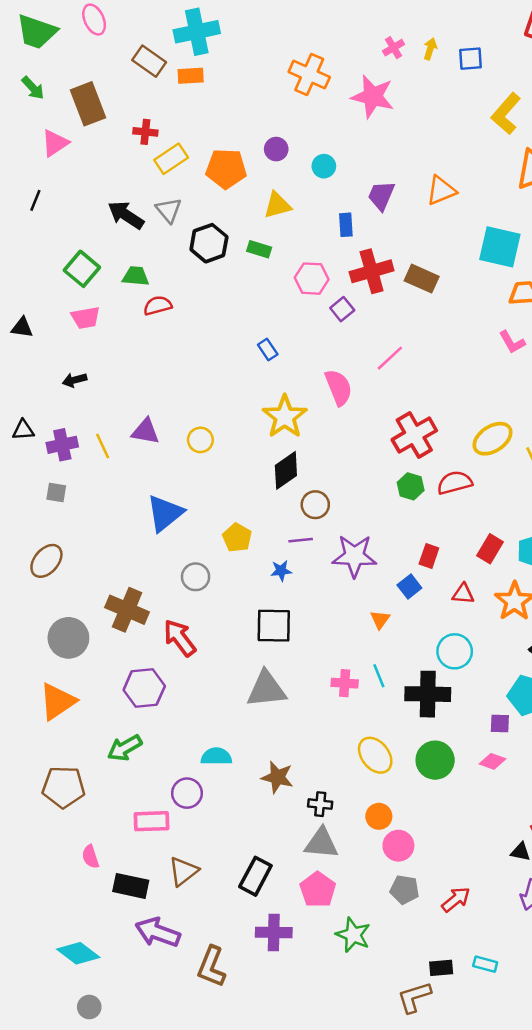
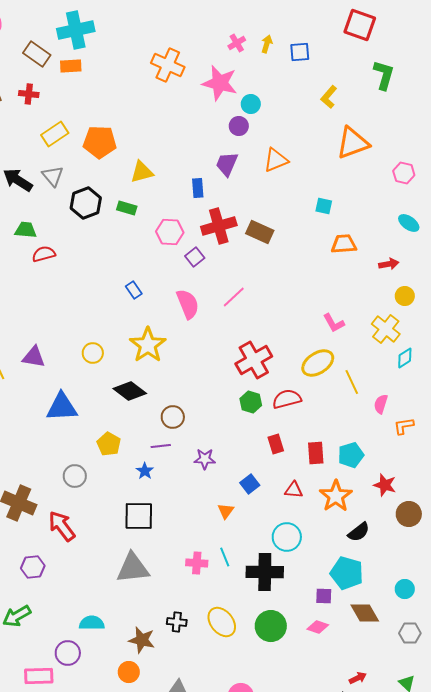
yellow L-shape: (506, 114) -> (329, 97), size x0.7
red cross: (145, 132) -> (29, 94), moved
purple circle: (276, 149) -> (239, 126), moved
cyan circle: (324, 166) -> (251, 104), moved
cyan square: (500, 247) -> (324, 206), size x0.5
pink L-shape: (512, 342) -> (334, 323), moved
pink semicircle: (339, 387) -> (188, 304), moved
yellow circle: (200, 440) -> (93, 353), moved
black diamond: (286, 470) -> (130, 391), moved, turned 72
blue triangle: (165, 513) -> (62, 407), moved, turned 36
red rectangle: (490, 549) -> (316, 453), turned -35
purple star: (354, 556) -> (205, 459), size x0.6
red rectangle: (429, 556) -> (276, 444), moved, turned -36
blue star: (281, 571) -> (145, 471), turned -30
purple hexagon: (144, 688) -> (33, 567), size x0.7
black cross: (320, 804) -> (177, 622), moved
orange circle: (379, 816) -> (129, 672), moved

